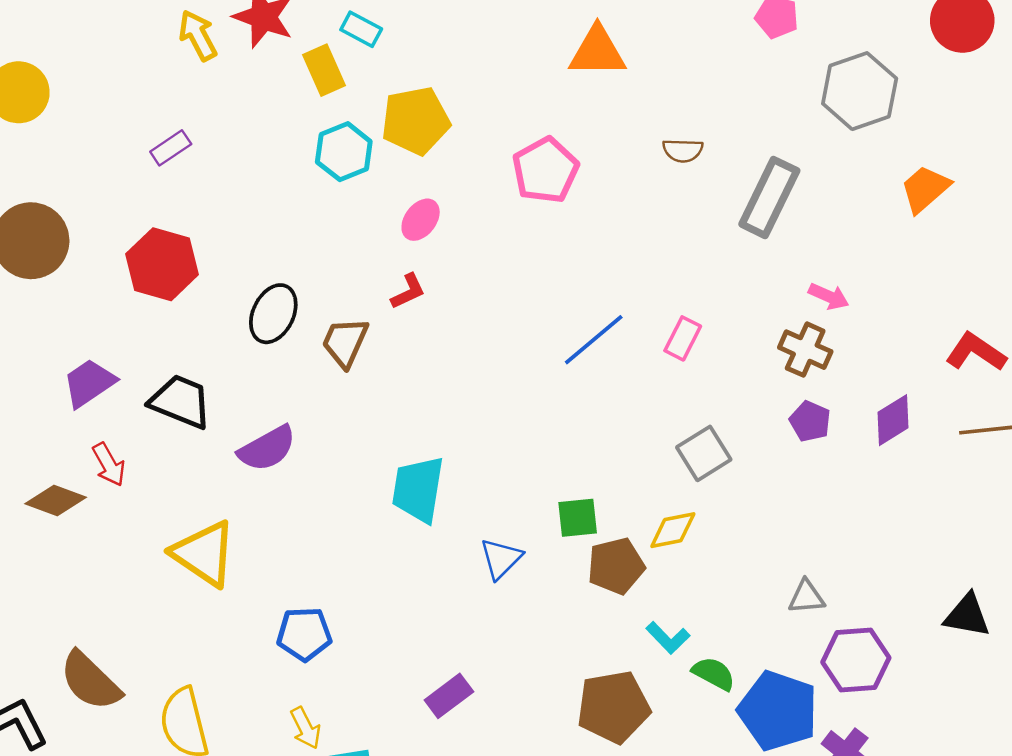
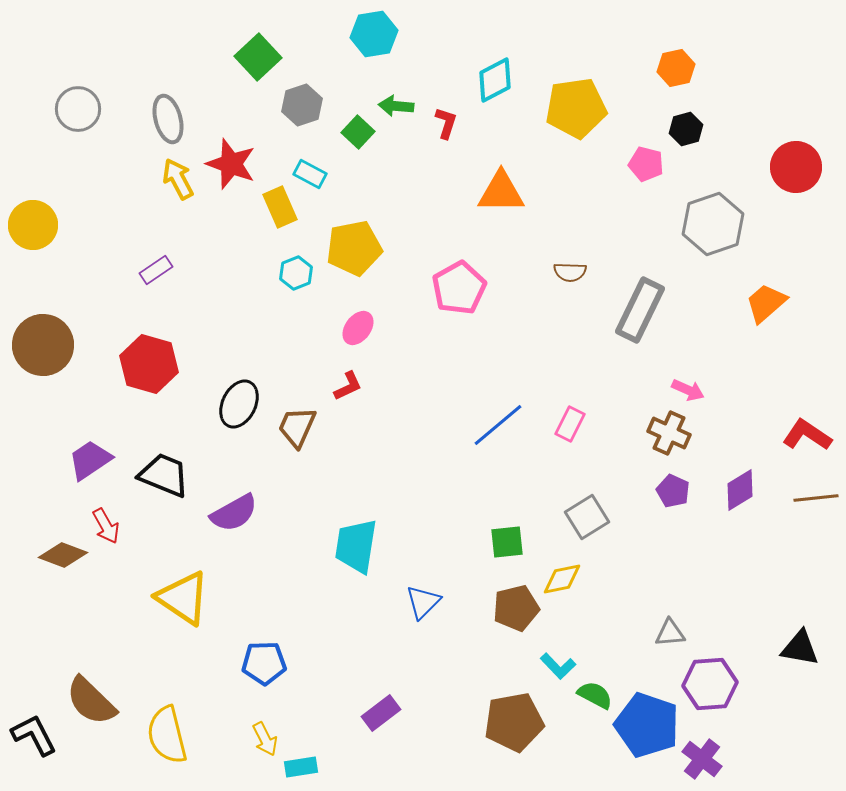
cyan hexagon: (344, 152) -> (296, 273), size x0.7
green square: (578, 518) -> (507, 542), moved

